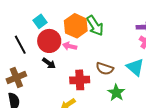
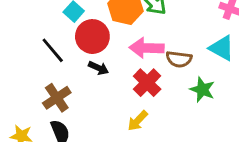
pink arrow: (70, 46) -> (147, 48), moved, size x1.6
red cross: (80, 80) -> (147, 83), turned -30

